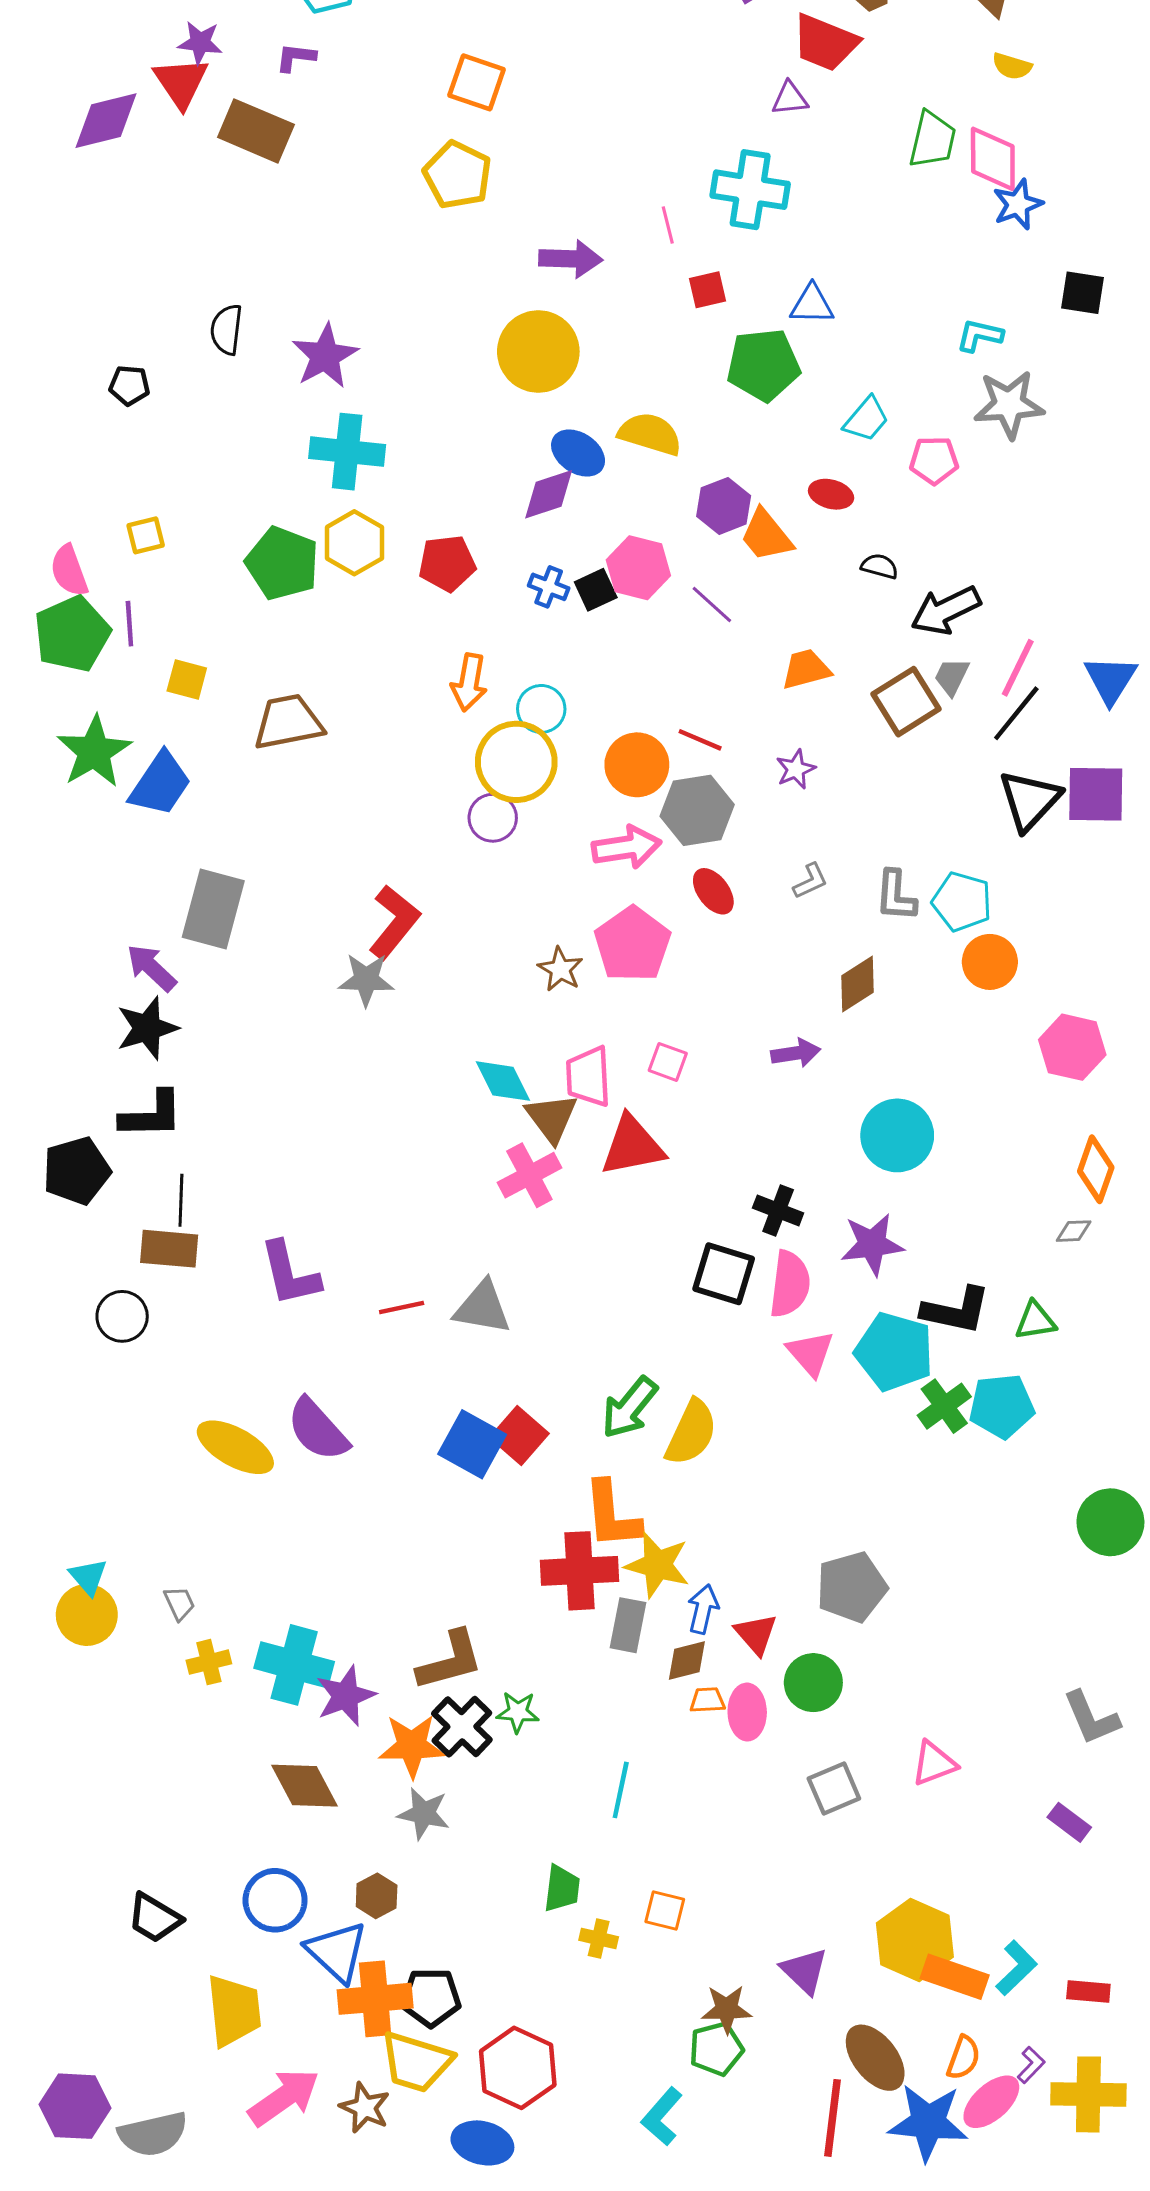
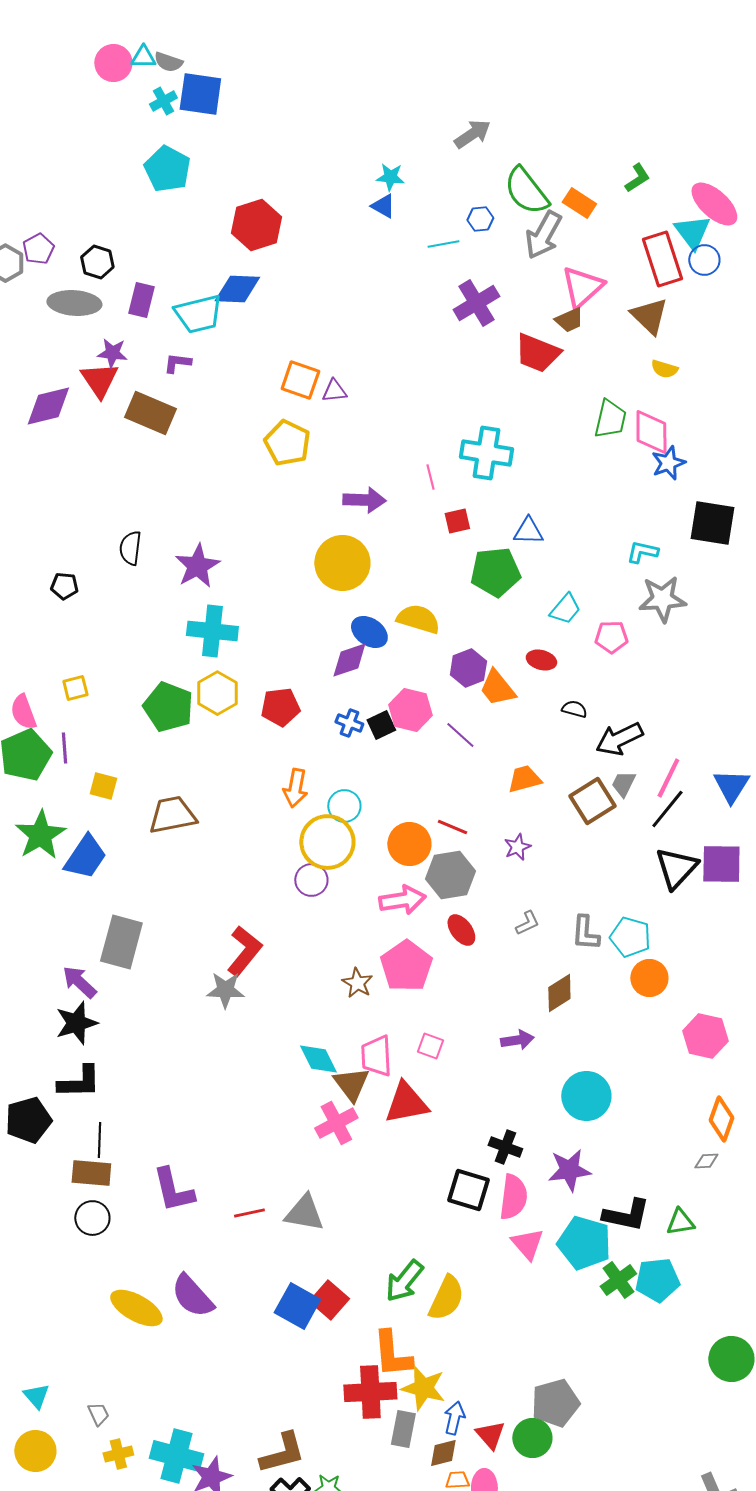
purple triangle: (790, 99) -> (334, 391), moved
black square: (1083, 293) -> (712, 523), size x1.5
black circle: (122, 1316) -> (92, 1218), moved
yellow circle: (87, 1615) -> (35, 1451), moved
green circle: (813, 1683) -> (532, 1438), moved

